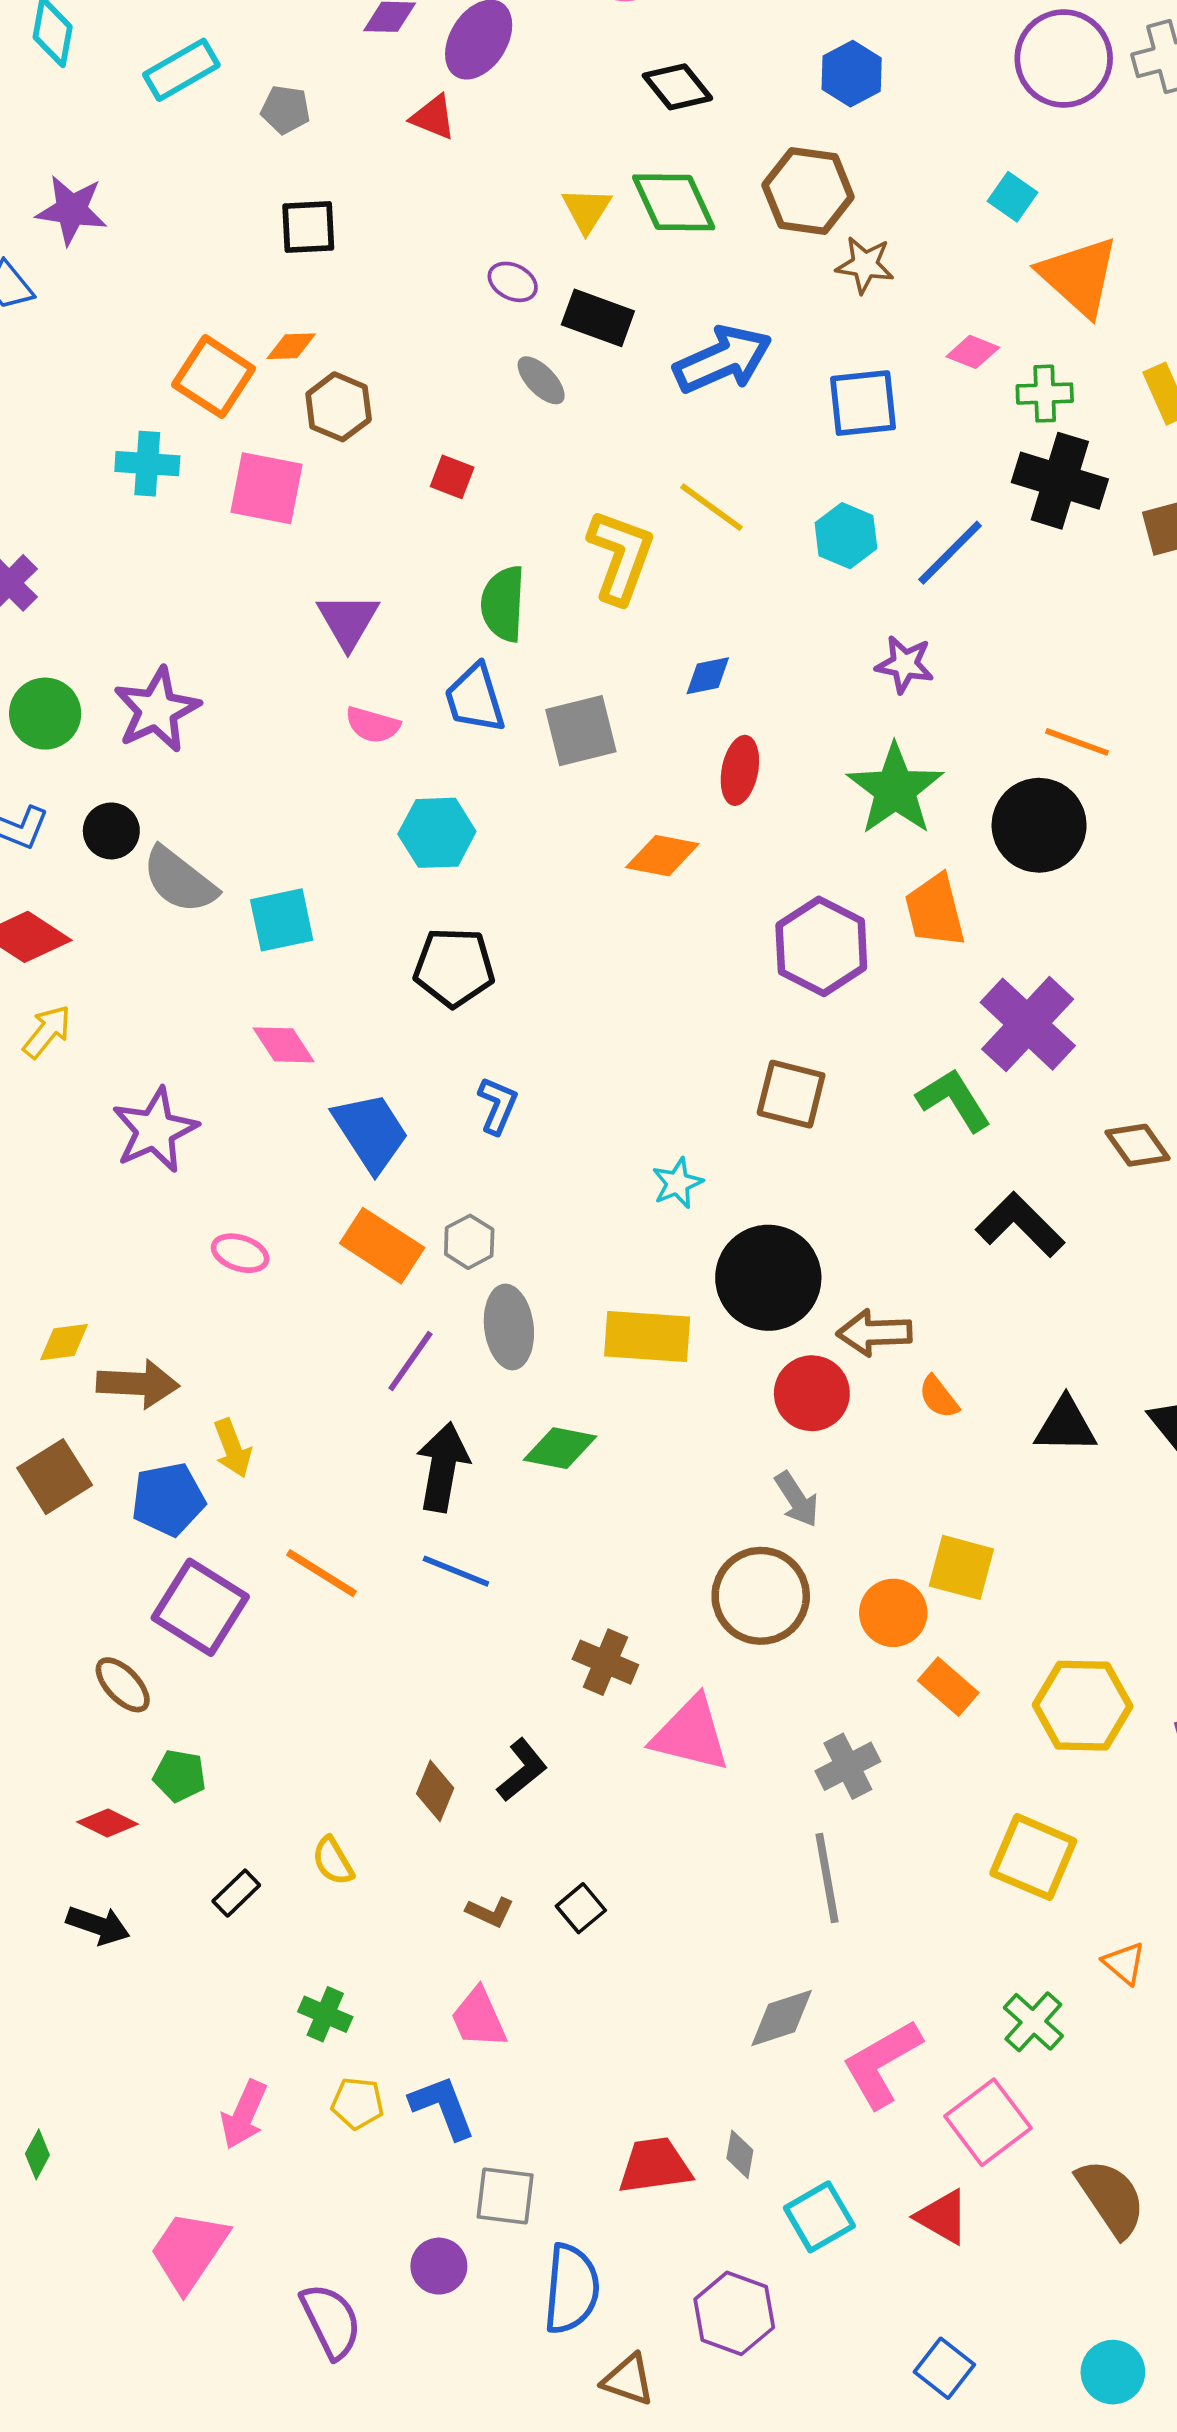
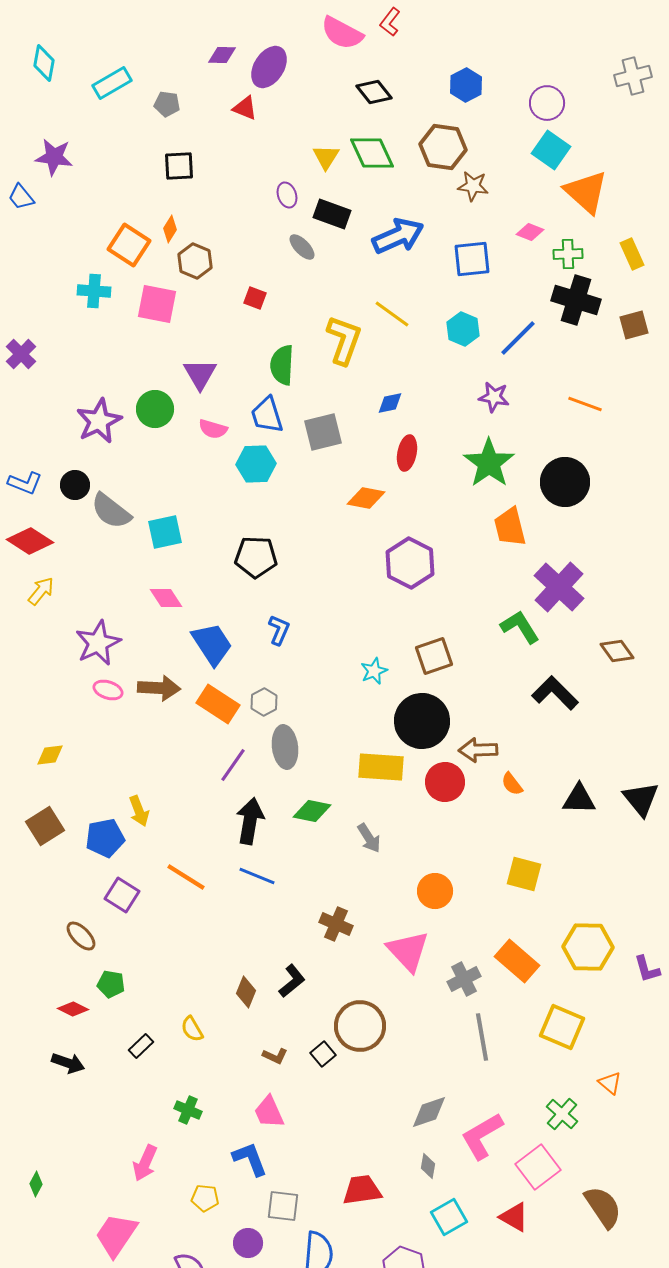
purple circle: (1064, 58) -> (547, 103), moved, size x0.7
cyan square: (1013, 197) -> (551, 150), size x1.5
purple ellipse: (513, 282) -> (287, 195), turned 45
orange diamond: (291, 346) -> (170, 229), turned -56
green circle: (45, 714) -> (155, 409), moved
orange line: (1077, 742) -> (585, 404), moved
cyan hexagon: (437, 833) -> (256, 464), moved
purple hexagon: (821, 946) -> (410, 563), moved
brown square: (791, 1094) -> (434, 656), moved, turned -33
pink ellipse: (240, 1253) -> (108, 690), moved
yellow rectangle: (647, 1336) -> (381, 767), moved
brown arrow: (138, 1384) -> (159, 688), moved
gray arrow: (797, 1499) -> (369, 838), moved
brown circle: (761, 1596) -> (360, 1026), moved
purple square: (200, 1607) -> (122, 895), size x0.7
orange circle: (893, 1613) -> (435, 891), moved
orange rectangle: (948, 1687) -> (517, 961), moved, size x1.4
pink triangle: (691, 1734) -> (408, 951), moved, turned 33
gray line: (827, 1878) -> (482, 1037), moved
yellow pentagon: (357, 2103) -> (205, 1198), moved
gray diamond: (740, 2154) -> (428, 1166), moved

